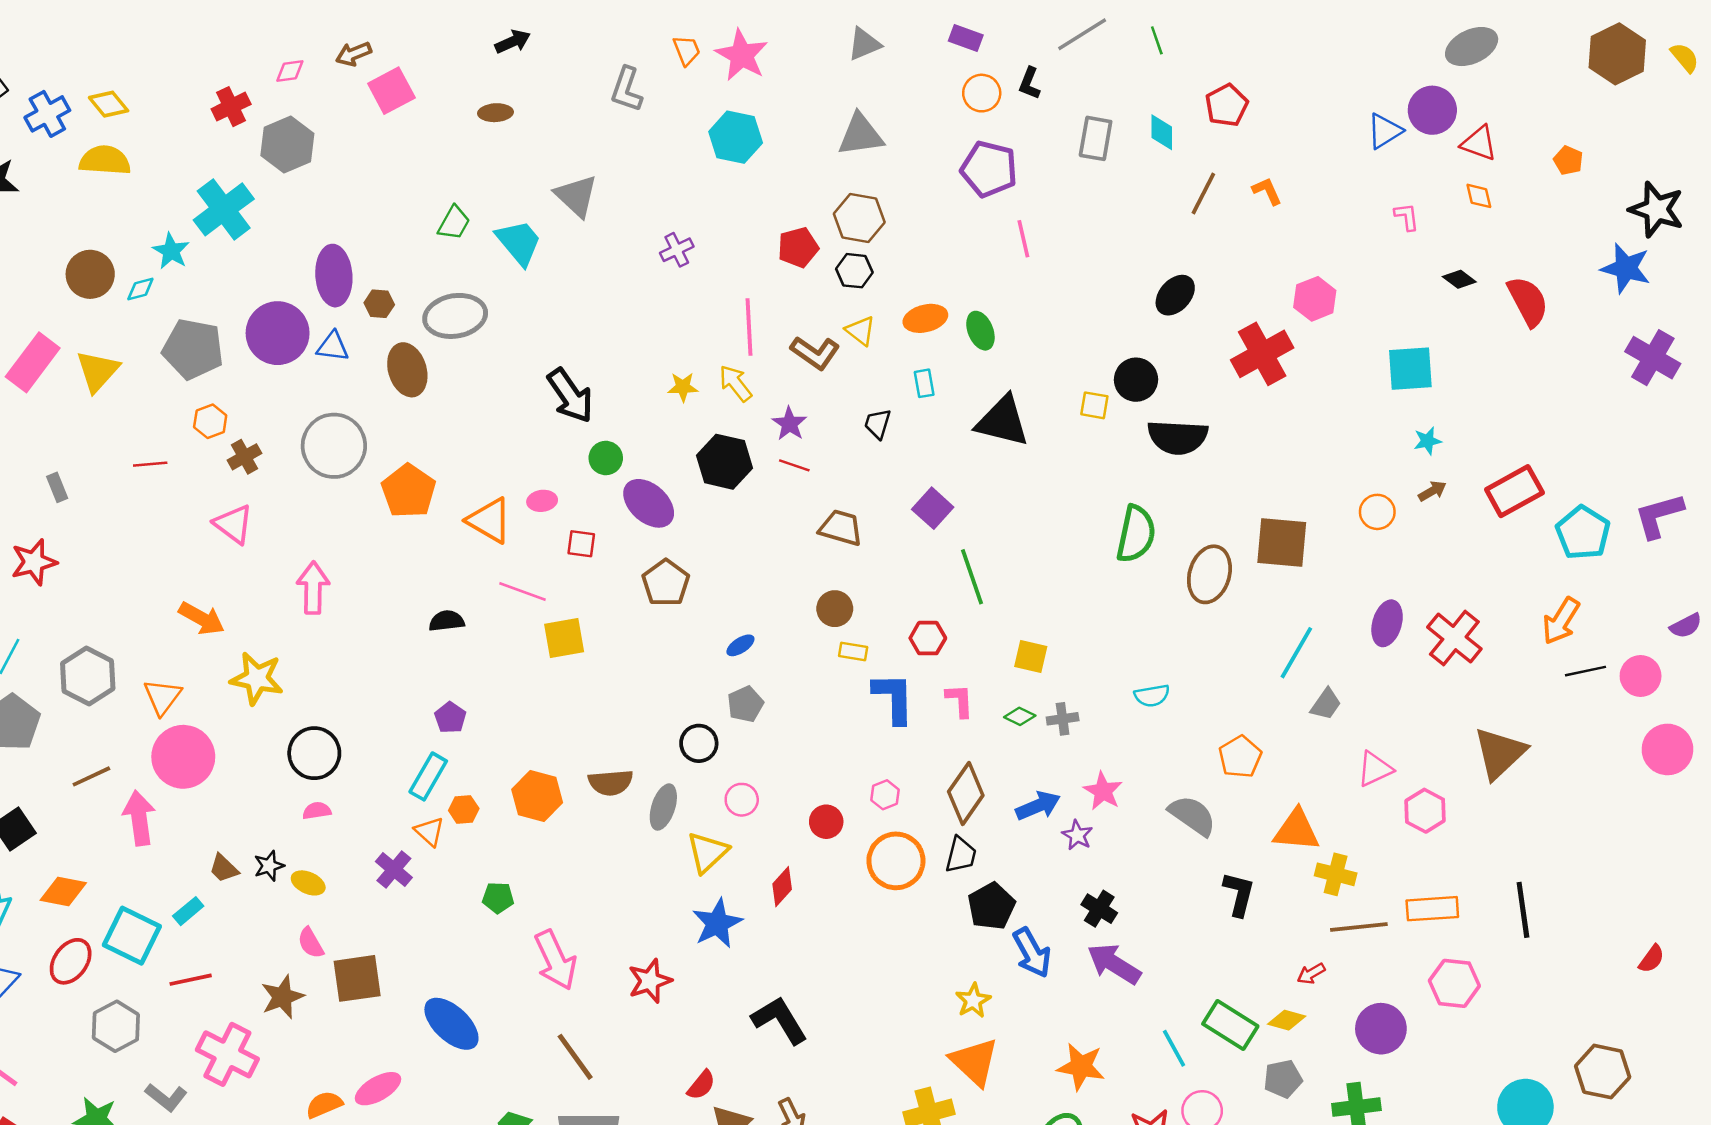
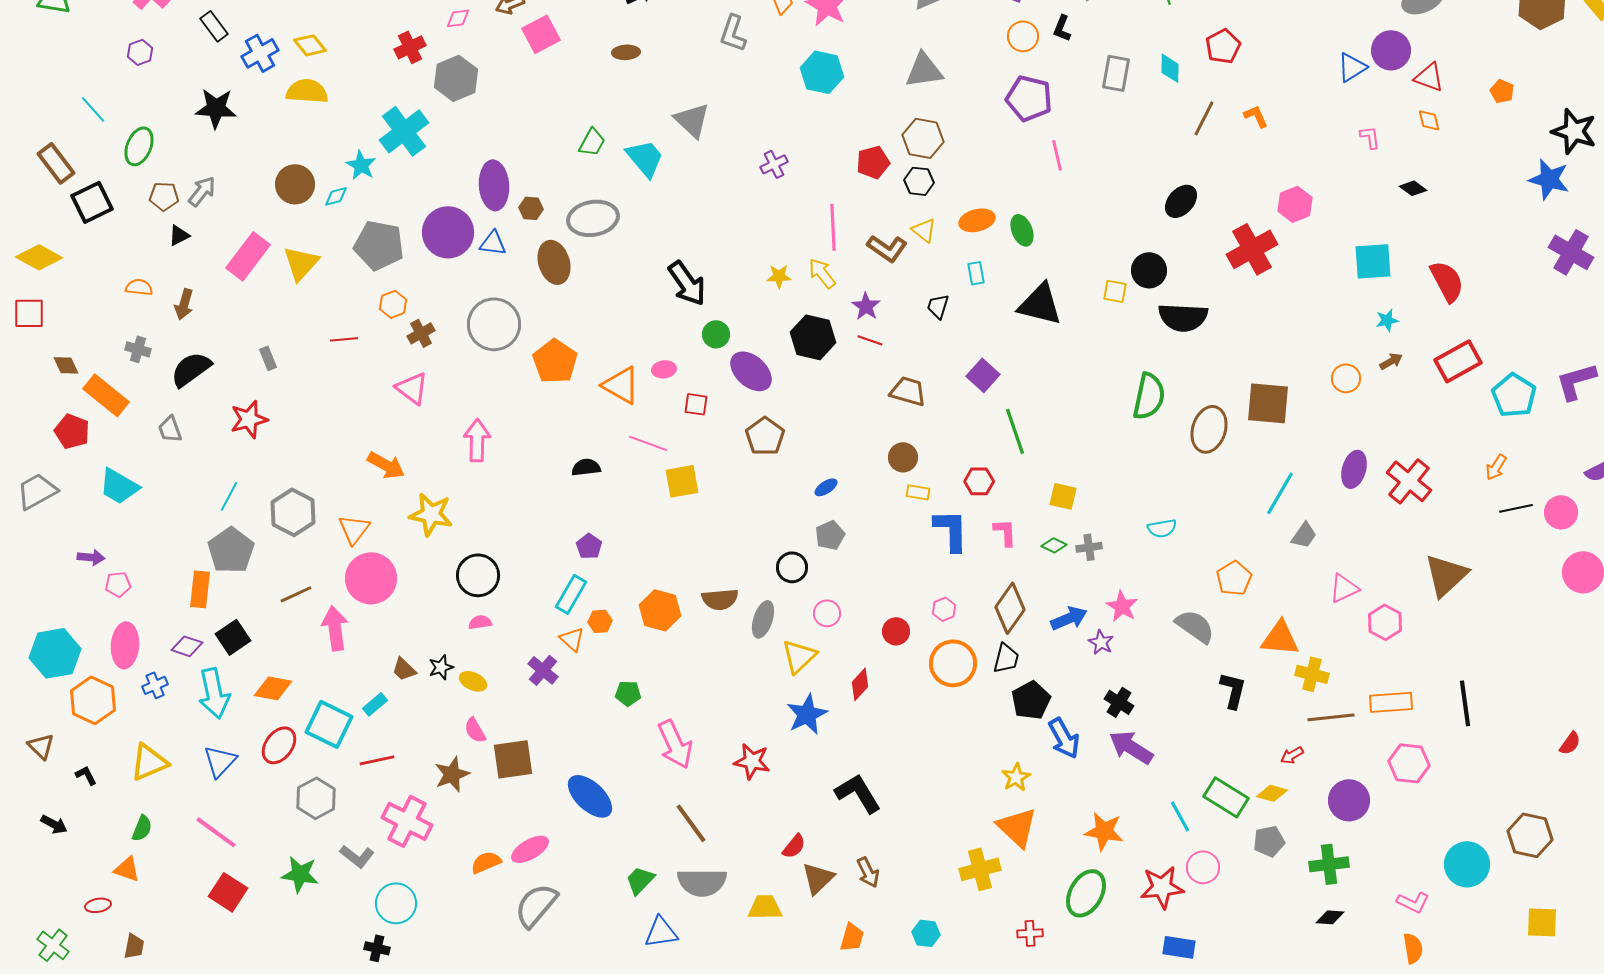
red semicircle: (1528, 301) -> (1447, 281), moved
orange arrow: (1561, 621) -> (1496, 467), size x0.7
red star: (650, 981) -> (752, 761), turned 30

